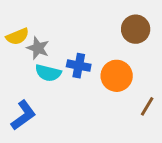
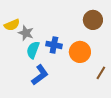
cyan semicircle: (48, 73) -> (33, 50), turned 96
blue L-shape: (23, 115) -> (40, 75), moved

